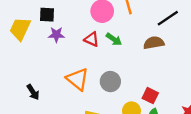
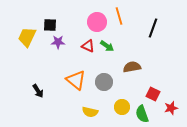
black line: (168, 18) -> (153, 28), turned -36
brown semicircle: (154, 43) -> (132, 67), moved
red square: (150, 96) -> (153, 94), moved

